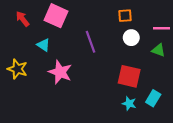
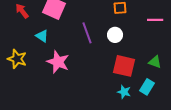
white circle: (131, 38) -> (115, 35), moved
green triangle: (158, 50) -> (155, 62), moved

